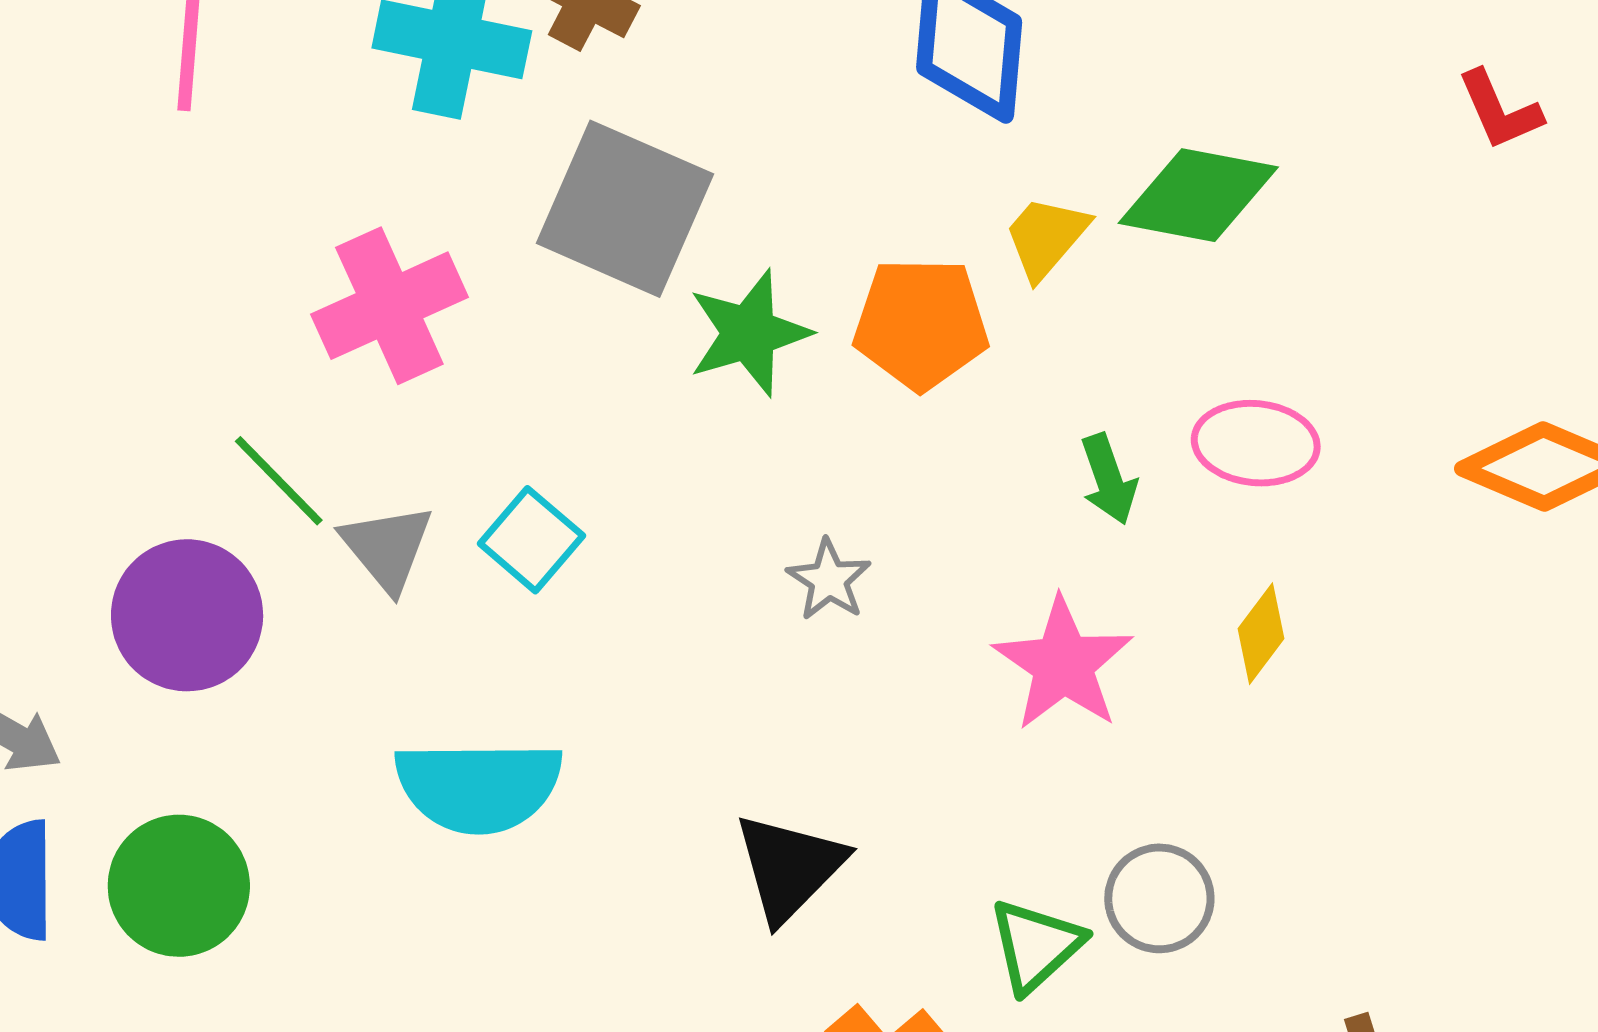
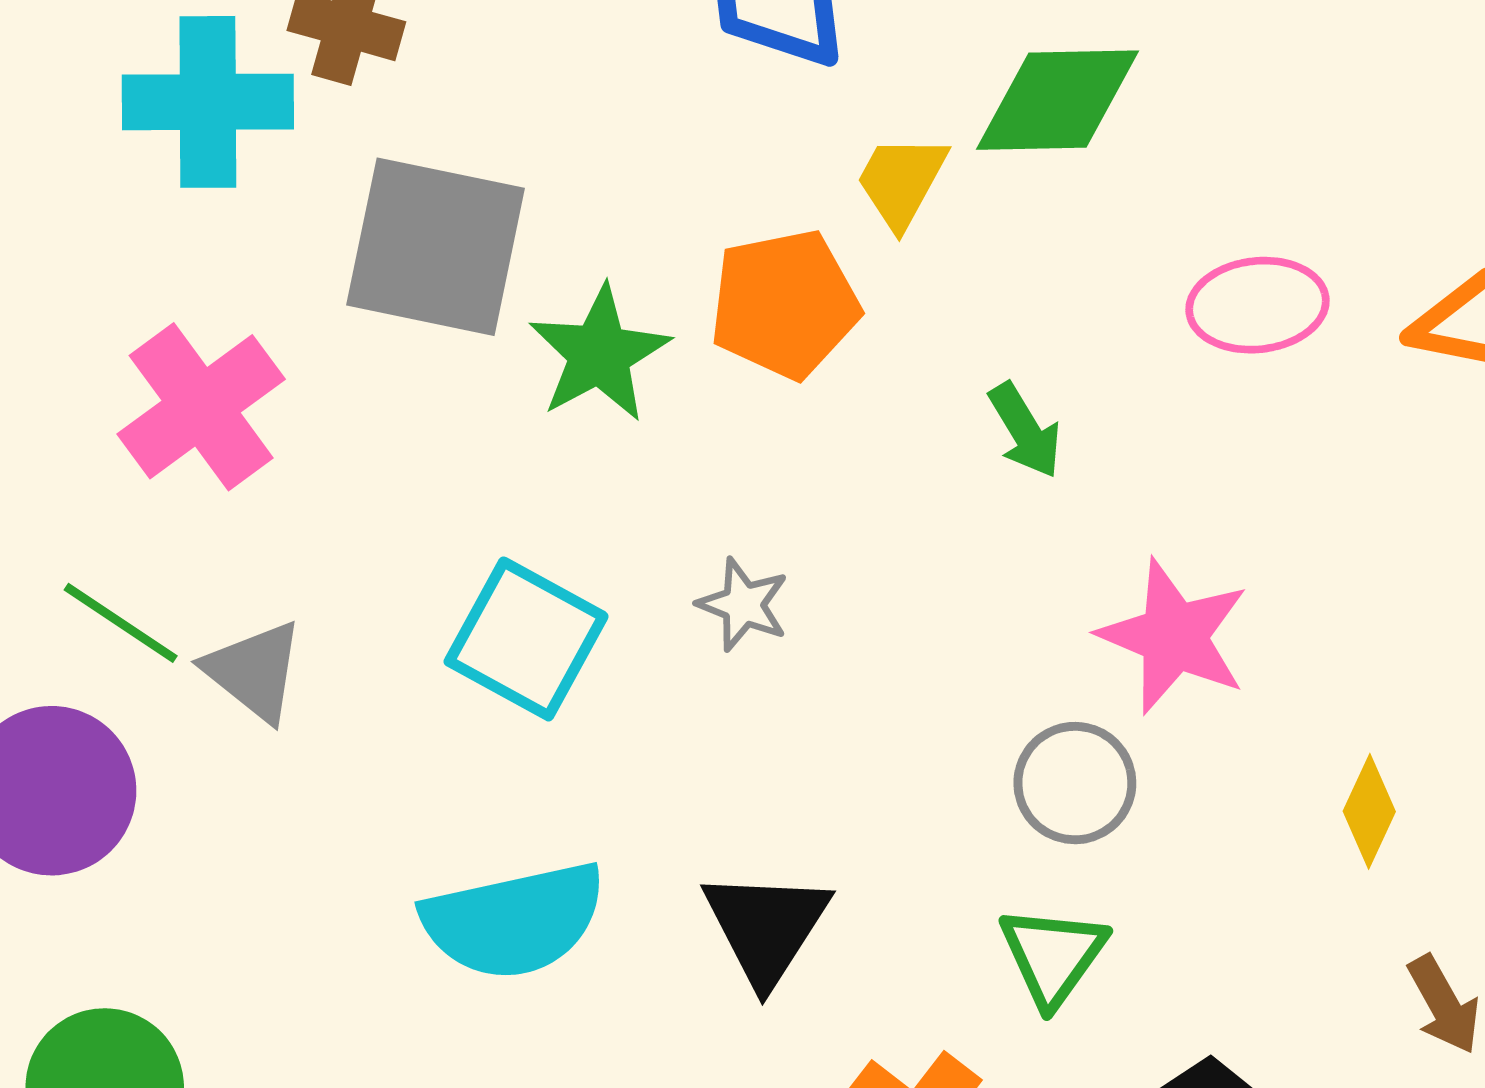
pink ellipse: (1256, 443) -> (1258, 305), moved
cyan square: (531, 540) -> (526, 639), moved, size x1.4
yellow diamond: (1261, 634) -> (1369, 811), moved
pink star: (1063, 664) -> (1174, 636), moved
cyan semicircle: (479, 786) -> (514, 920), moved
gray circle: (1159, 898) -> (1075, 783), moved

